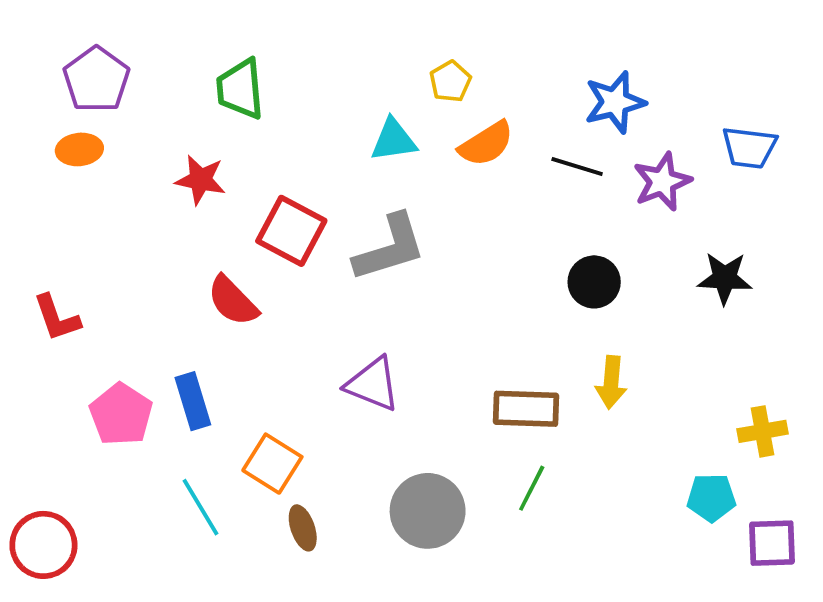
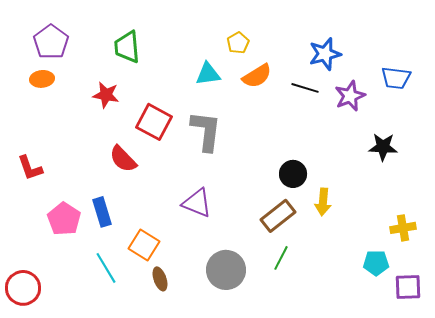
gray L-shape: (390, 248) -> (206, 131), turned -66
black circle: (594, 282) -> (293, 174), moved
brown rectangle: (526, 409) -> (278, 216), turned -40

